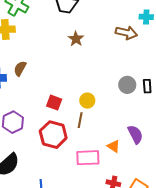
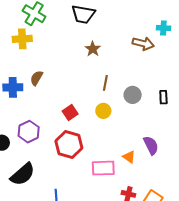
gray circle: (127, 85) -> (133, 95), moved
red square: (54, 103) -> (70, 113), turned 35
brown line: (80, 120) -> (105, 83), moved

